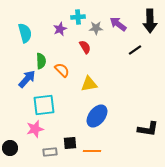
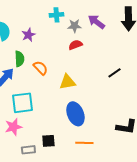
purple star: (60, 29) -> (28, 35), moved
red semicircle: (85, 47) -> (75, 45), moved, turned -80
black line: (135, 50) -> (114, 73), moved
blue ellipse: (97, 116) -> (75, 114), turned -60
orange line: (92, 151) -> (84, 143), moved

